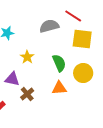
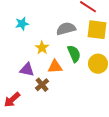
gray semicircle: (49, 26) -> (66, 29), moved
orange triangle: (59, 88) -> (55, 67), moved

